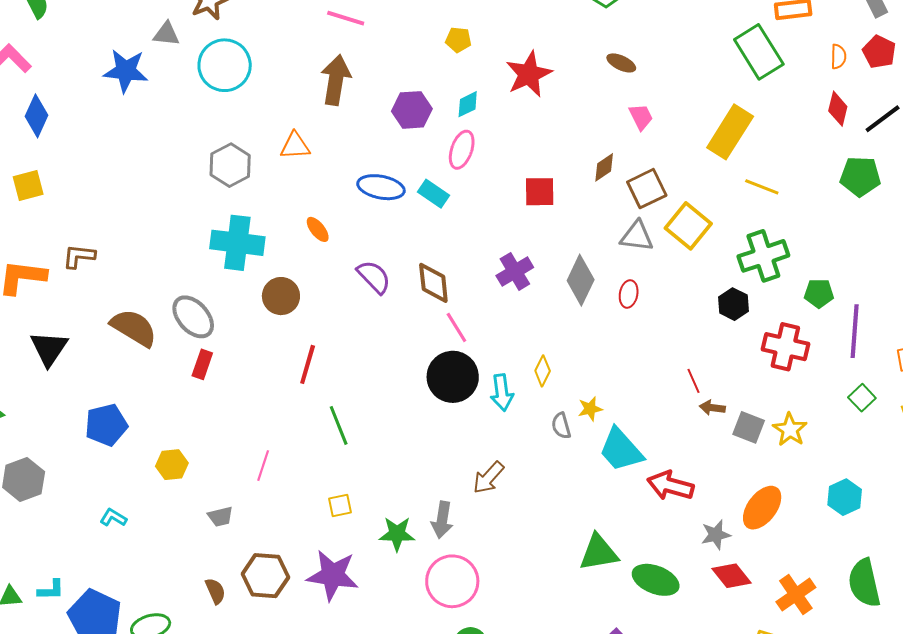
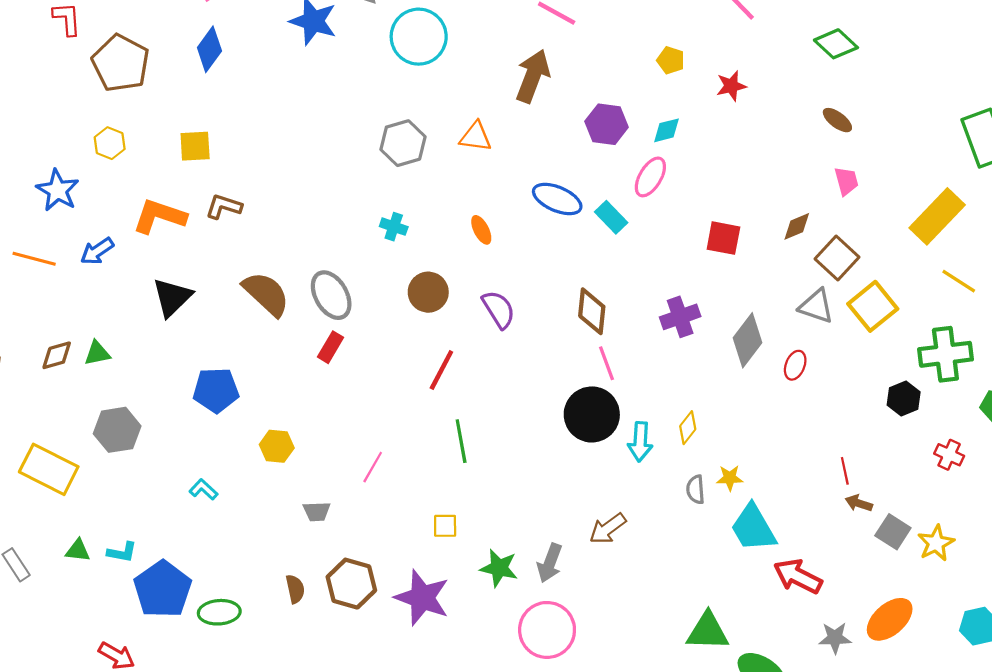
red star: (529, 74) -> (731, 86), moved, size x0.6
yellow square: (28, 186) -> (195, 146), moved
brown square: (647, 189) -> (837, 258), turned -33
cyan cross: (237, 243) -> (394, 227), size x0.5
purple semicircle: (374, 277) -> (499, 309), moved
red cross: (785, 347) -> (949, 455), size x0.6

